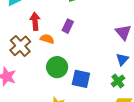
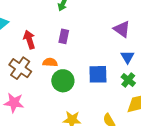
orange semicircle: (47, 39) -> (50, 62), moved
blue square: (81, 79) -> (98, 74), moved

